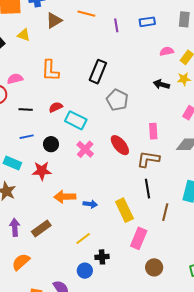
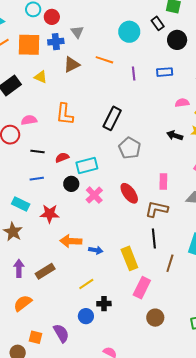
red semicircle: (56, 107) -> (62, 158), moved
cyan rectangle: (76, 120) -> (87, 166), turned -45
black circle: (51, 144) -> (71, 184), moved

